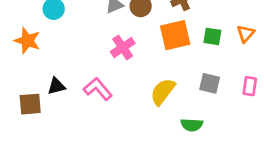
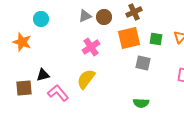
gray square: (210, 83) -> (143, 63), moved
pink L-shape: (98, 89) -> (58, 93), moved
yellow semicircle: (163, 92) -> (86, 79), moved

